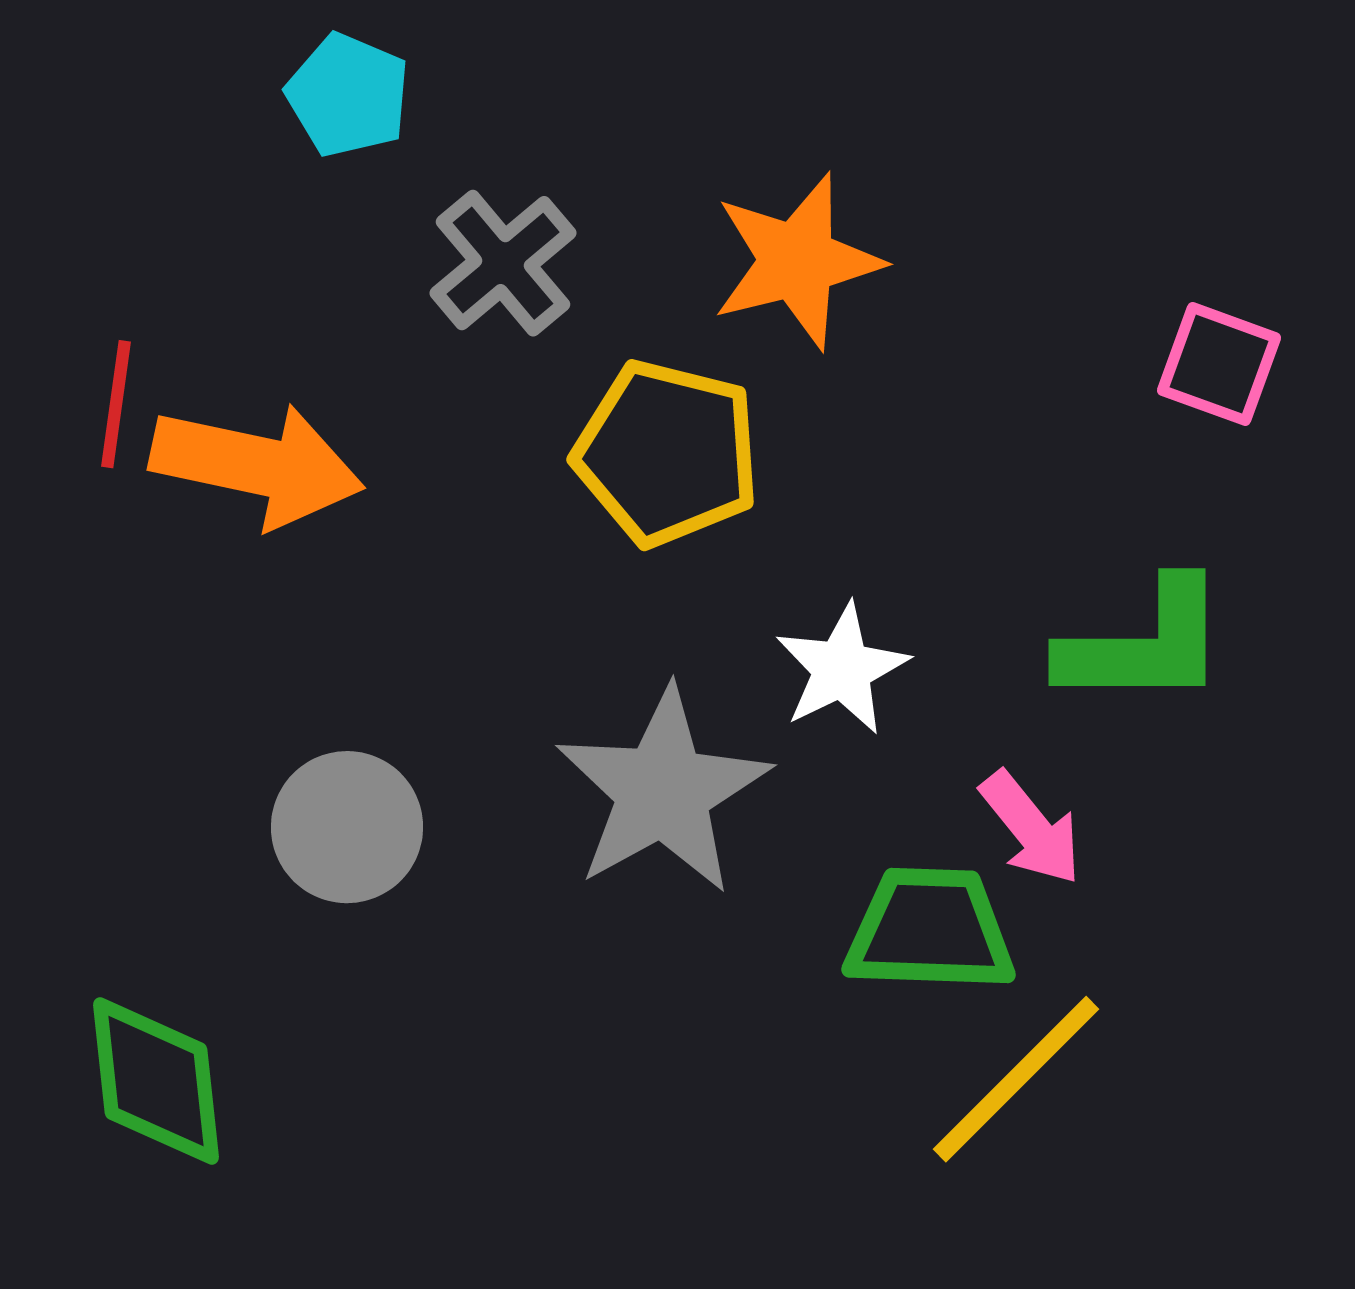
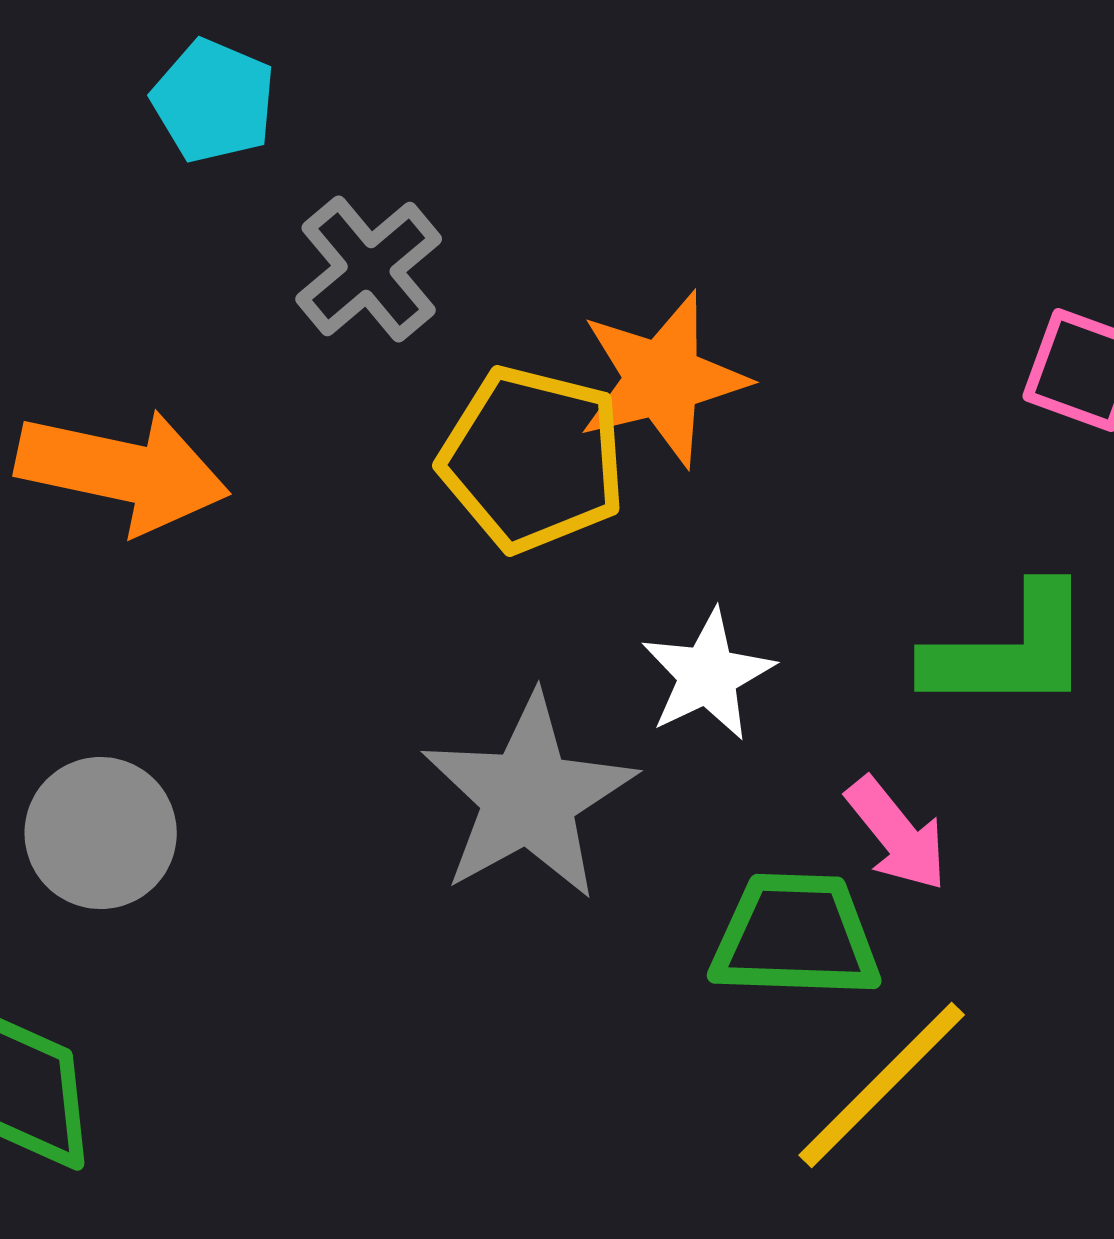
orange star: (797, 261) -> (663, 379), moved
gray circle: (347, 827) -> (101, 833), moved

